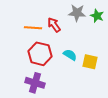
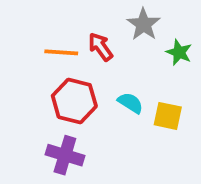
gray star: (77, 13) -> (143, 24), turned 30
green star: (97, 16) -> (179, 52), moved

